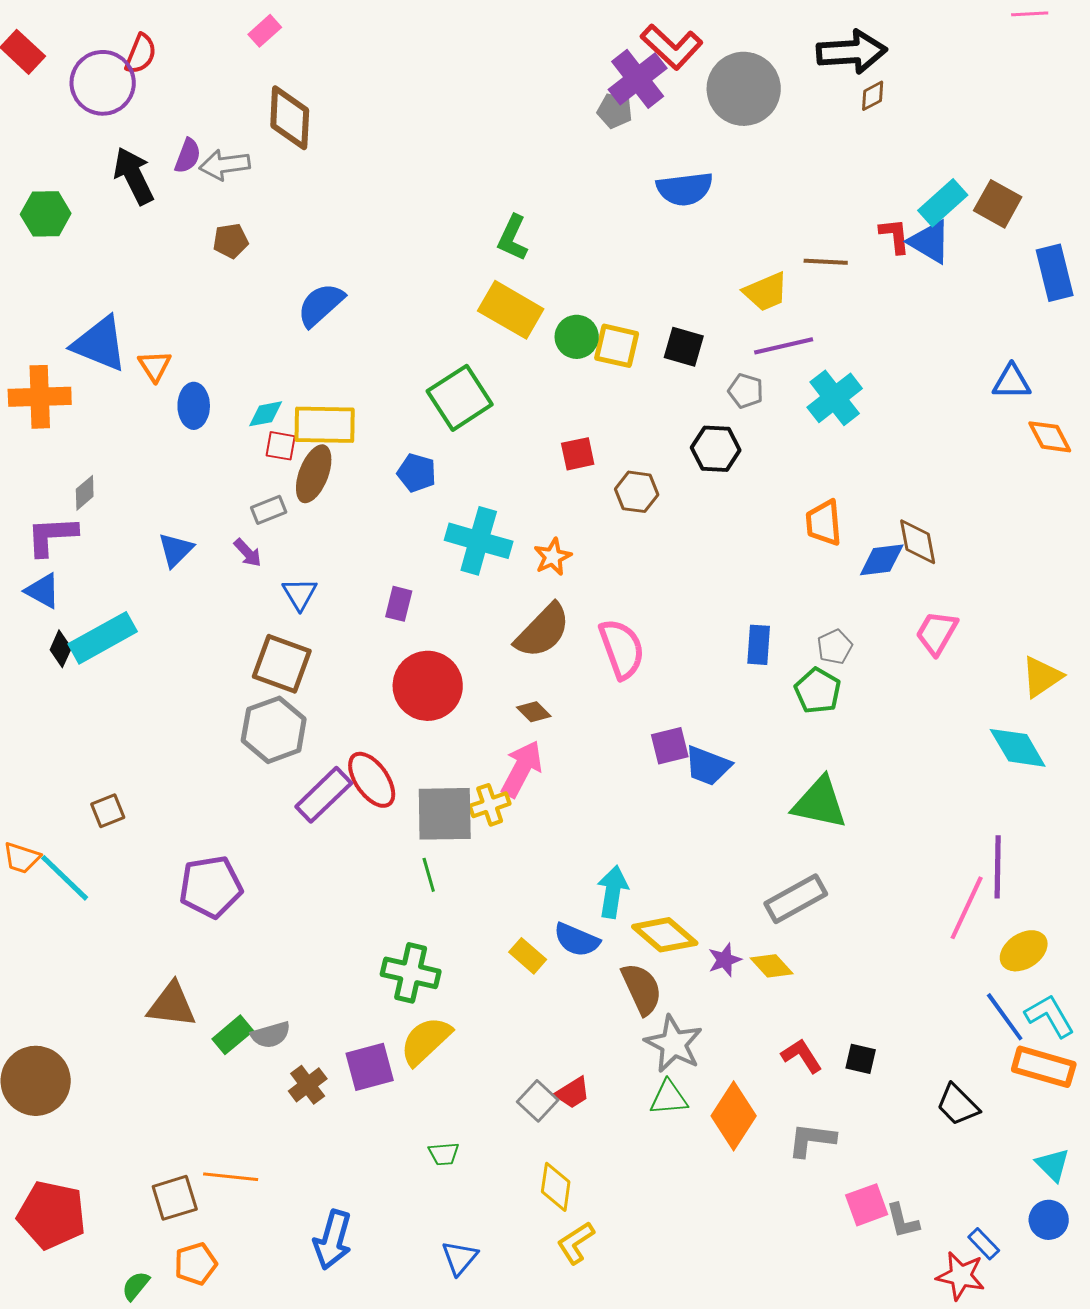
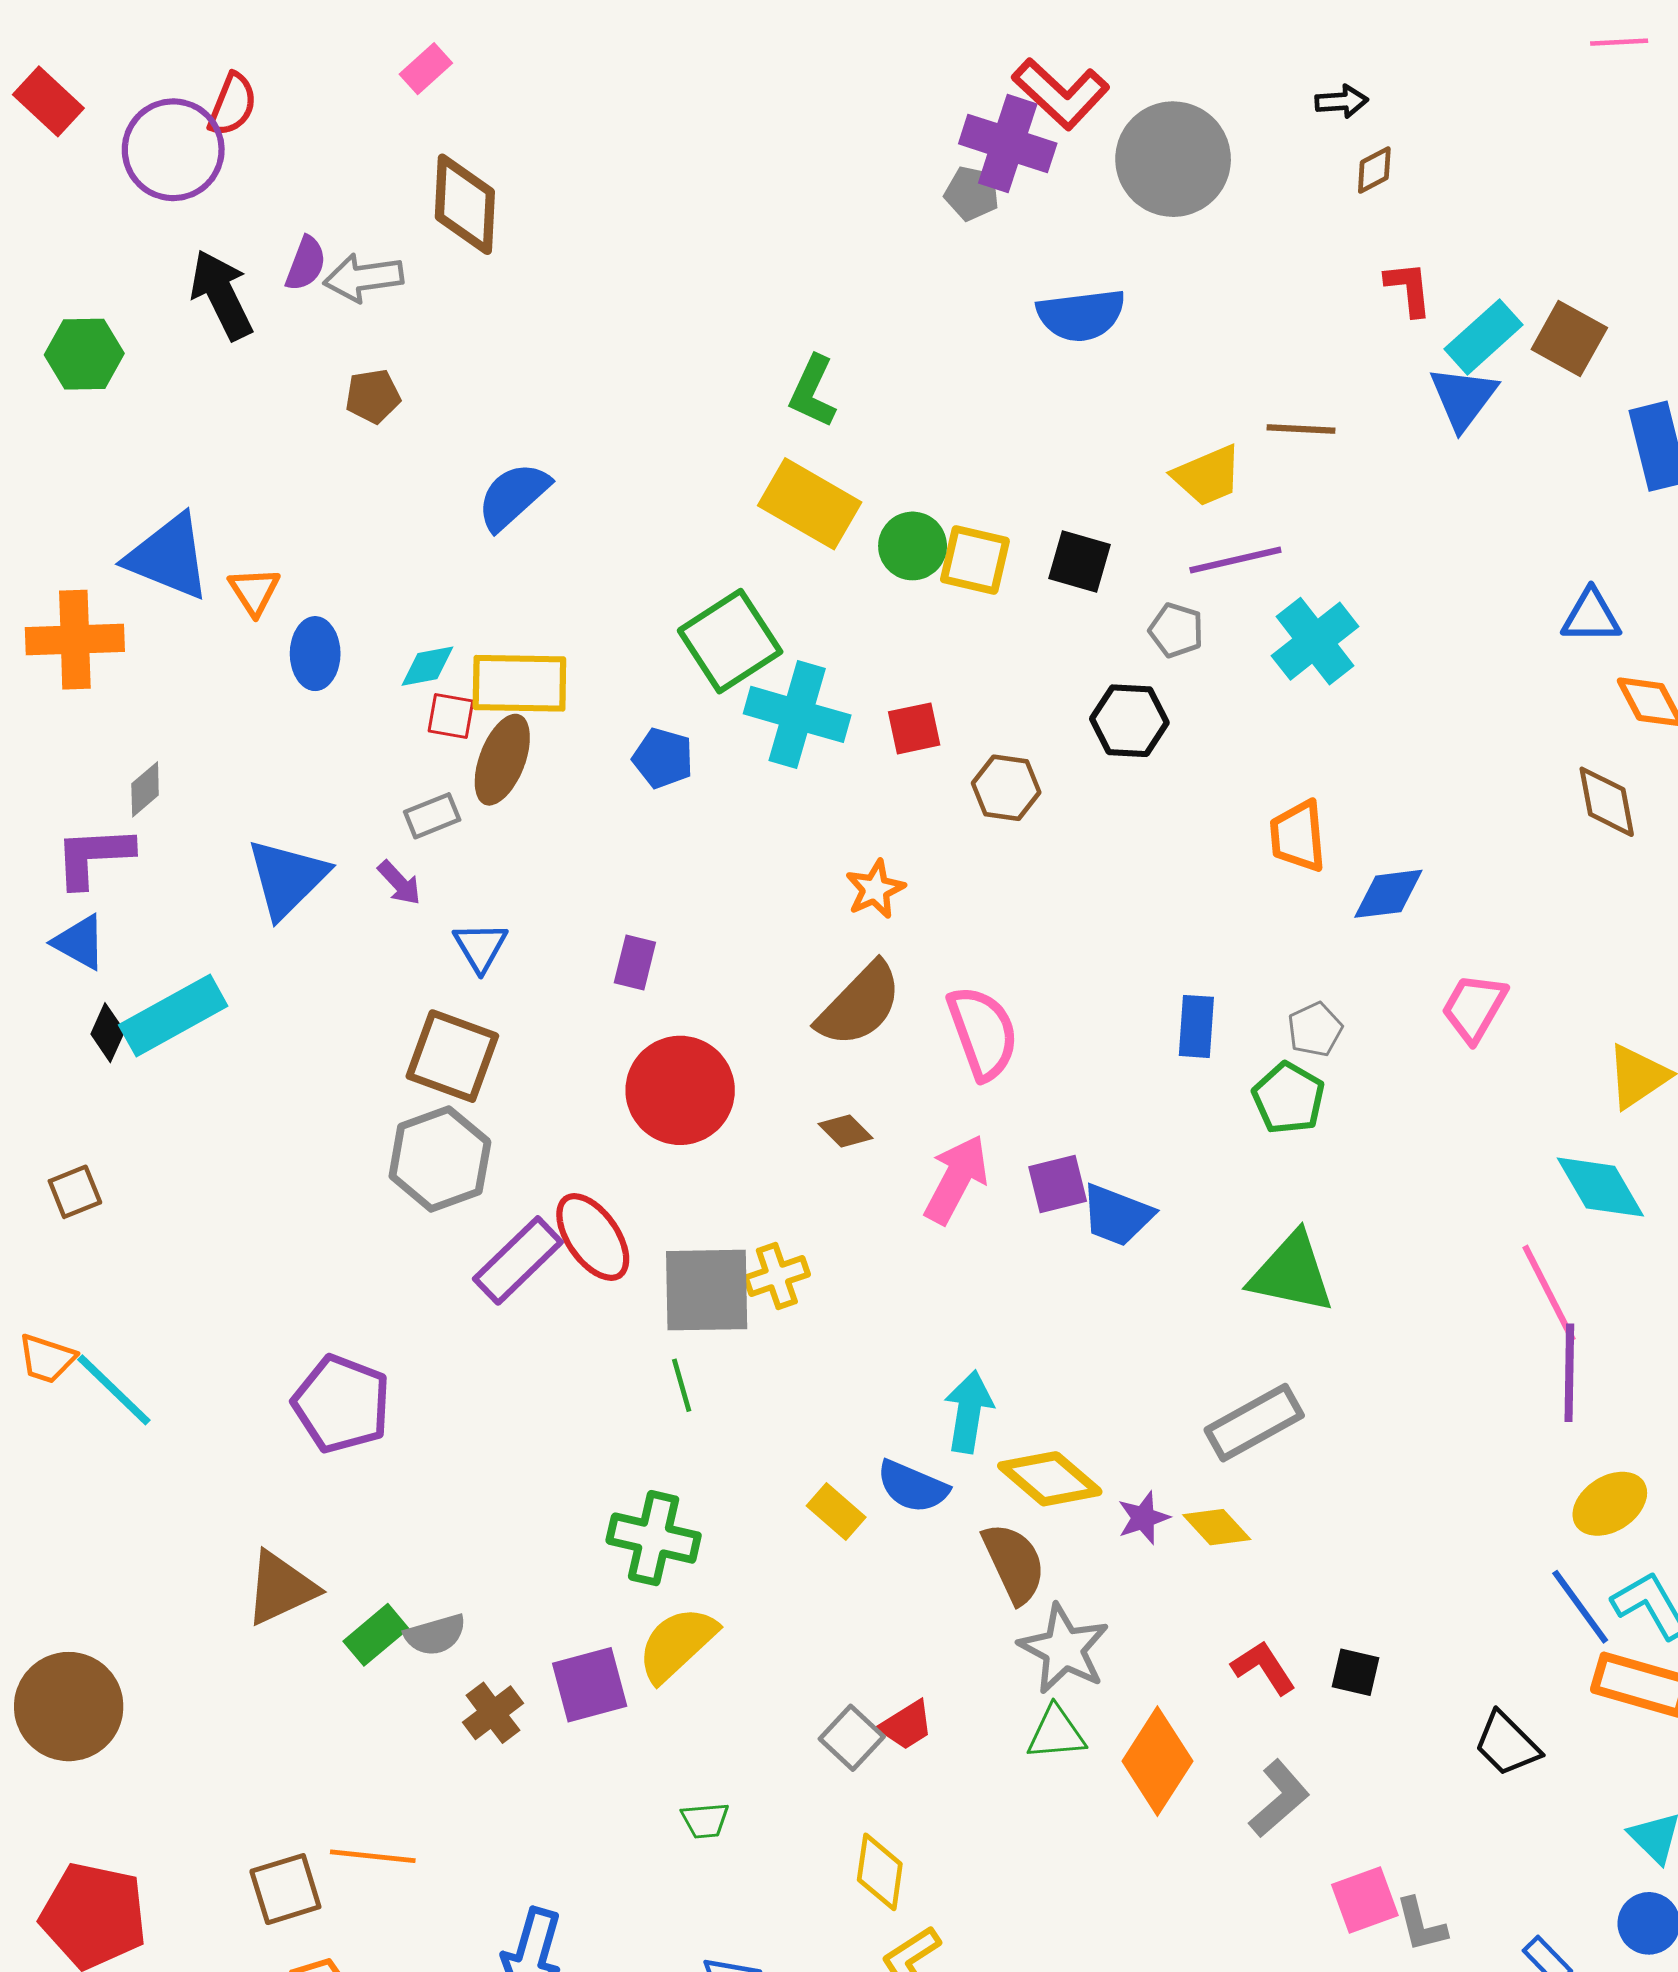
black arrow: (852, 52) -> (1342, 101), size x0.5
purple cross: (638, 79) -> (1008, 144), turned -34
red L-shape: (895, 236) -> (1409, 289), moved
blue triangle: (930, 242) -> (1463, 398), turned 36
cyan cross: (479, 541) -> (797, 714), moved
brown diamond: (918, 542) -> (1607, 802), moved
blue triangle: (176, 550) -> (287, 878), size x1.5
pink arrow: (522, 769) -> (956, 1179), moved
brown square: (108, 811) -> (75, 1192), moved
purple pentagon: (211, 887) -> (342, 1404), turned 30
pink line: (967, 908) -> (1549, 1293), moved, turned -52
brown triangle: (172, 1005) -> (281, 1588), turned -32
gray L-shape: (812, 1140) -> (1279, 1799), turned 132

